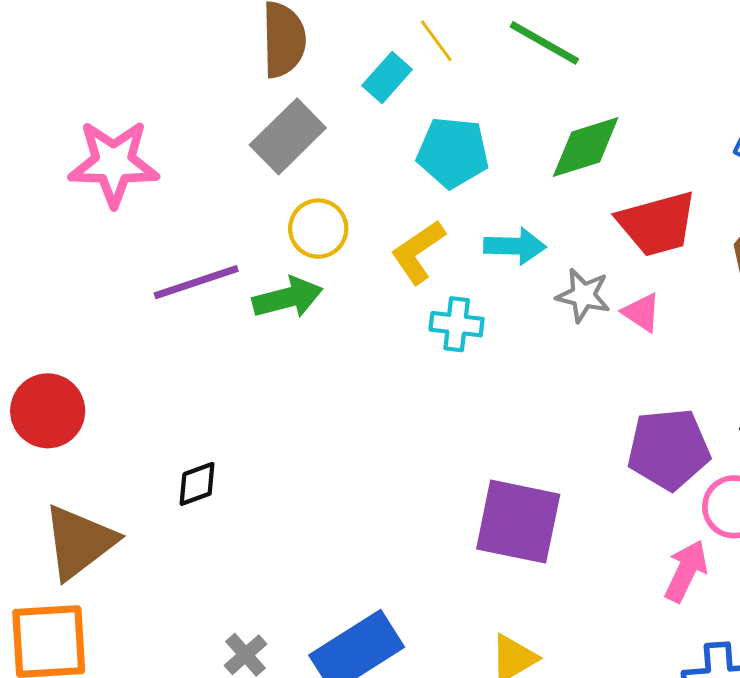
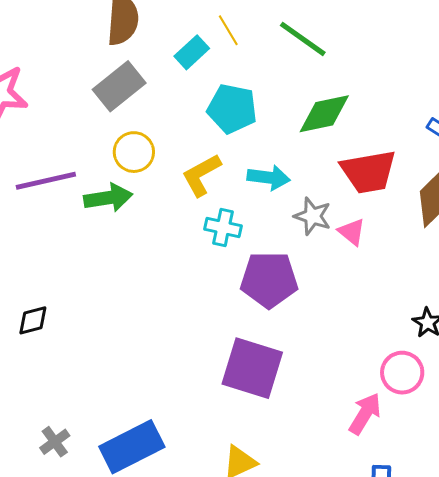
purple pentagon: (669, 449) -> (269, 280), moved

